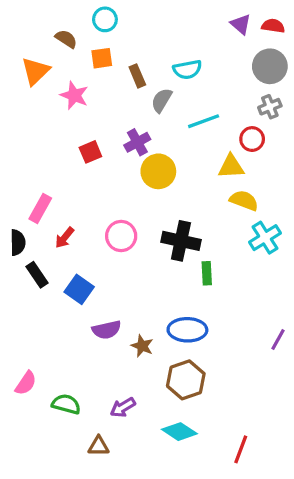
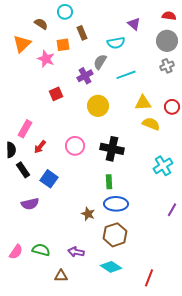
purple triangle: (241, 24) -> (134, 24), moved
orange square: (102, 58) -> (63, 45), moved
brown rectangle: (137, 76) -> (82, 33), moved
red circle: (252, 139) -> (172, 107), moved
purple cross: (137, 142) -> (85, 76), moved
cyan cross: (265, 238) -> (163, 166), moved
green rectangle: (207, 273) -> (109, 182), moved
purple semicircle: (107, 330) -> (30, 204), moved
pink semicircle: (26, 383) -> (16, 252), moved
purple arrow: (123, 407) -> (76, 252), turned 42

